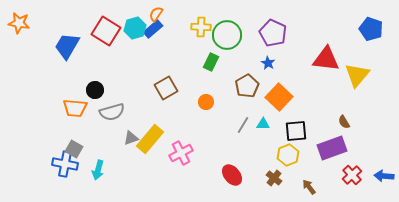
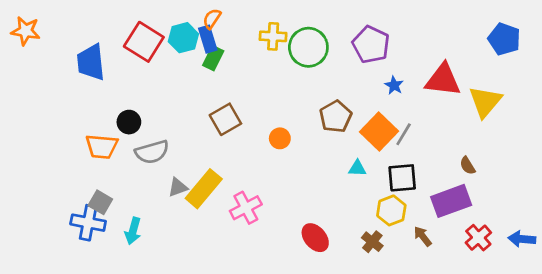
blue rectangle: (153, 29) -> (208, 39), turned -66
blue trapezoid: (67, 46) -> (91, 62), turned -36
green rectangle: (211, 62) -> (213, 58), moved
blue star: (268, 63) -> (394, 85), moved
gray line: (243, 125) -> (404, 134), moved
brown arrow: (309, 187) -> (423, 236), moved

